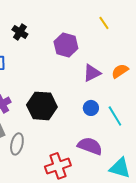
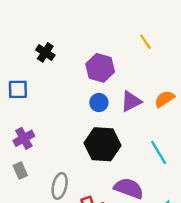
black hexagon: (42, 106) -> (103, 144), moved
blue circle: (91, 108) -> (99, 103), moved
gray ellipse: (17, 144) -> (60, 186), moved

